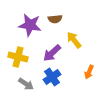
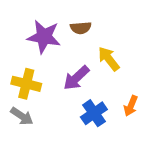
blue cross: (52, 77) -> (94, 113), moved
gray arrow: (26, 84) -> (22, 116), moved

